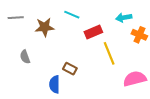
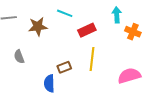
cyan arrow: (124, 18) -> (117, 15), turned 98
yellow line: (109, 53) -> (92, 59), moved, turned 30
brown rectangle: (70, 69) -> (64, 67), turned -48

